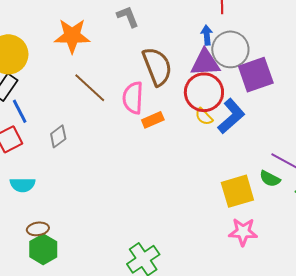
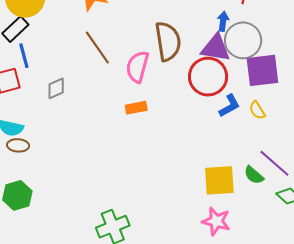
blue L-shape: (231, 116) -> (229, 106), size x0.7
yellow semicircle: (204, 117) -> (257, 110), moved
orange rectangle: (153, 120) -> (136, 108), moved
brown ellipse: (38, 229) -> (18, 145), moved

